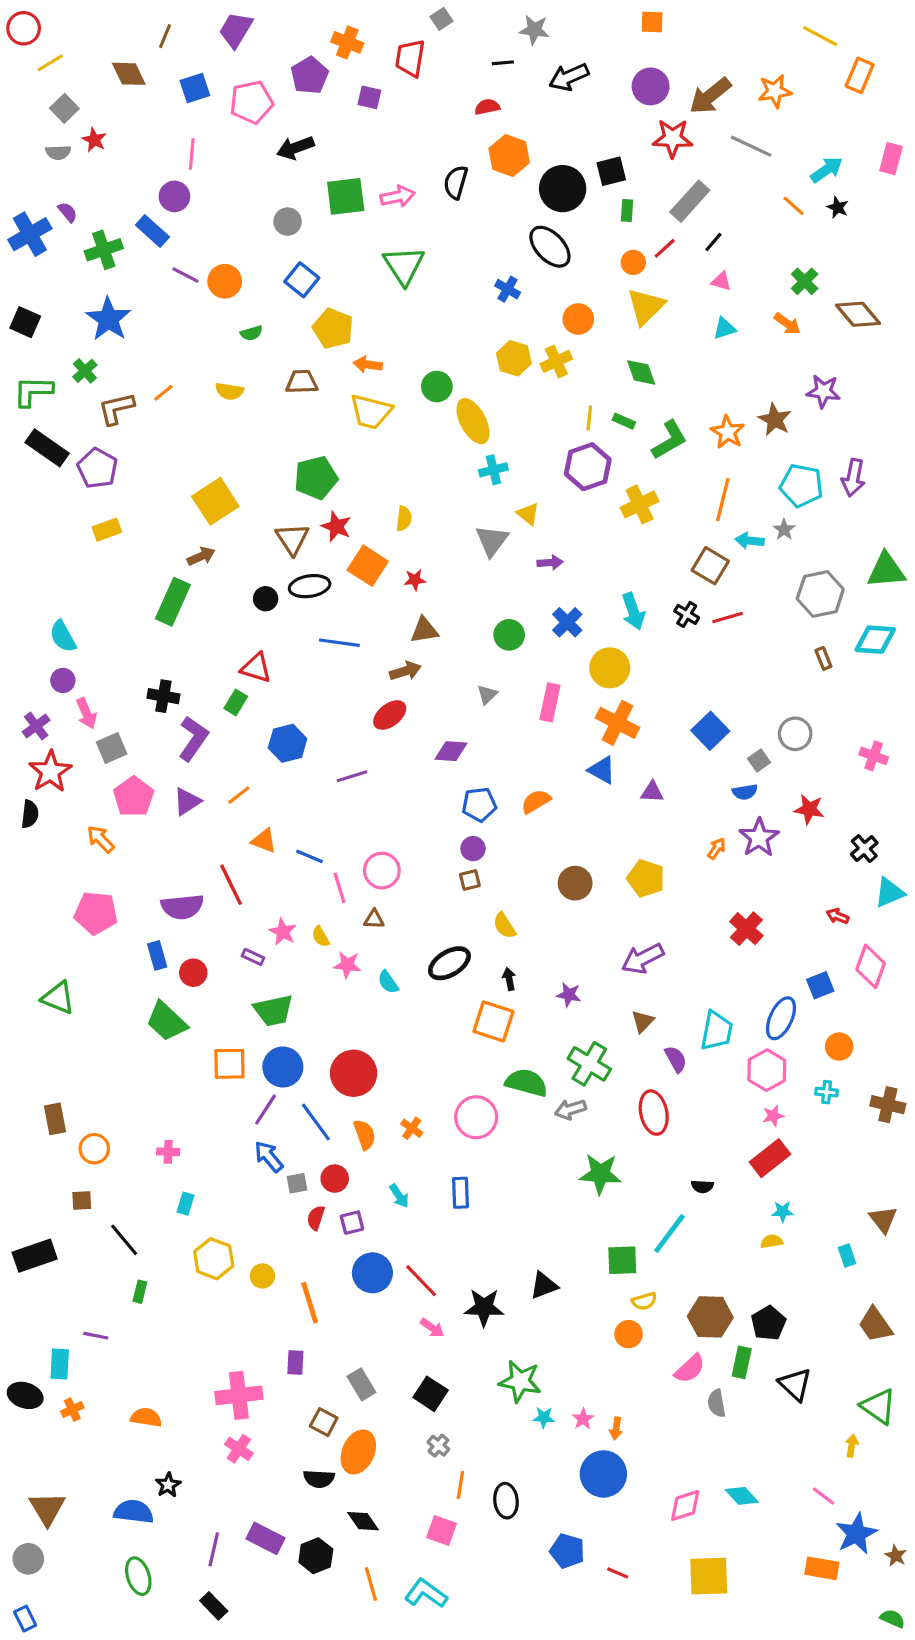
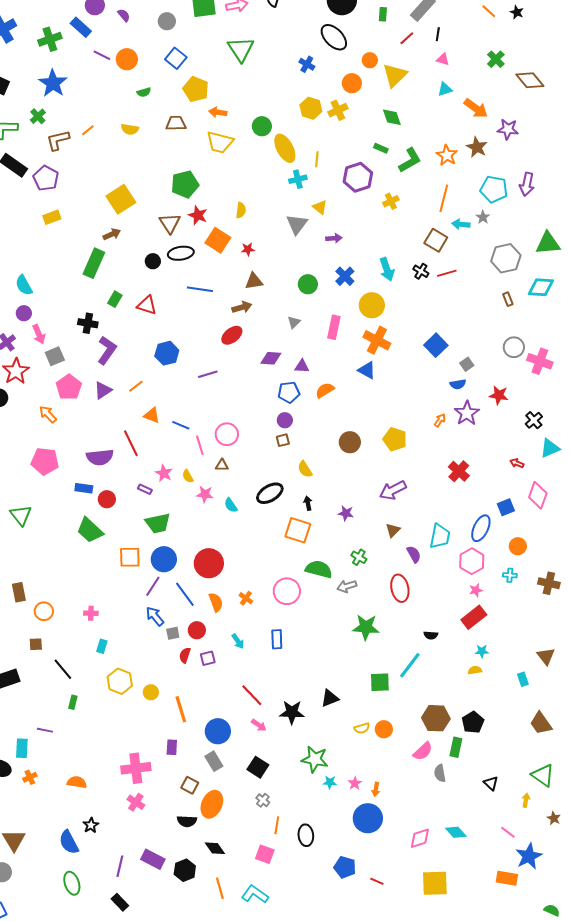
purple semicircle: (68, 212) -> (124, 15), moved
black line: (713, 242) -> (438, 34), turned -32
orange circle: (633, 262) -> (370, 60), moved
orange arrow: (787, 324) -> (476, 108), moved, size x1.4
yellow line: (589, 418) -> (317, 159), moved
yellow cross: (640, 504) -> (391, 201), size x0.7
green rectangle: (236, 702) -> (115, 299), moved
gray circle: (795, 734) -> (514, 347), moved
pink cross: (874, 756) -> (540, 361), size x1.4
purple triangle: (652, 792) -> (302, 366), moved
blue rectangle: (157, 955) -> (84, 488), turned -66
green triangle: (58, 998) -> (21, 515), turned 30
green cross: (589, 1064) -> (359, 557), size x0.6
blue circle: (372, 1273) -> (218, 731), moved
yellow semicircle: (644, 1301) -> (362, 728), moved
black triangle: (795, 1384) -> (491, 783), moved, size x0.7
blue semicircle: (134, 1512) -> (69, 842), turned -125
brown star: (896, 1556) -> (554, 818), moved

